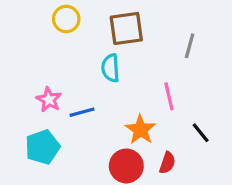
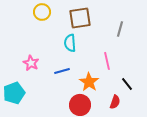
blue line: (82, 112) -> (62, 71), moved
cyan pentagon: (42, 147) -> (14, 93), moved
red semicircle: (167, 163) -> (115, 102), moved

